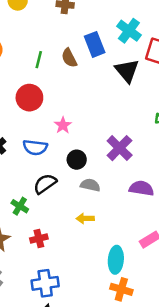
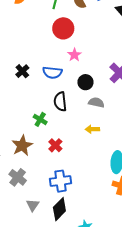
red circle: (29, 98) -> (63, 28), moved
black semicircle: (45, 184) -> (60, 102), turned -60
red cross: (39, 239) -> (55, 145), turned -32

